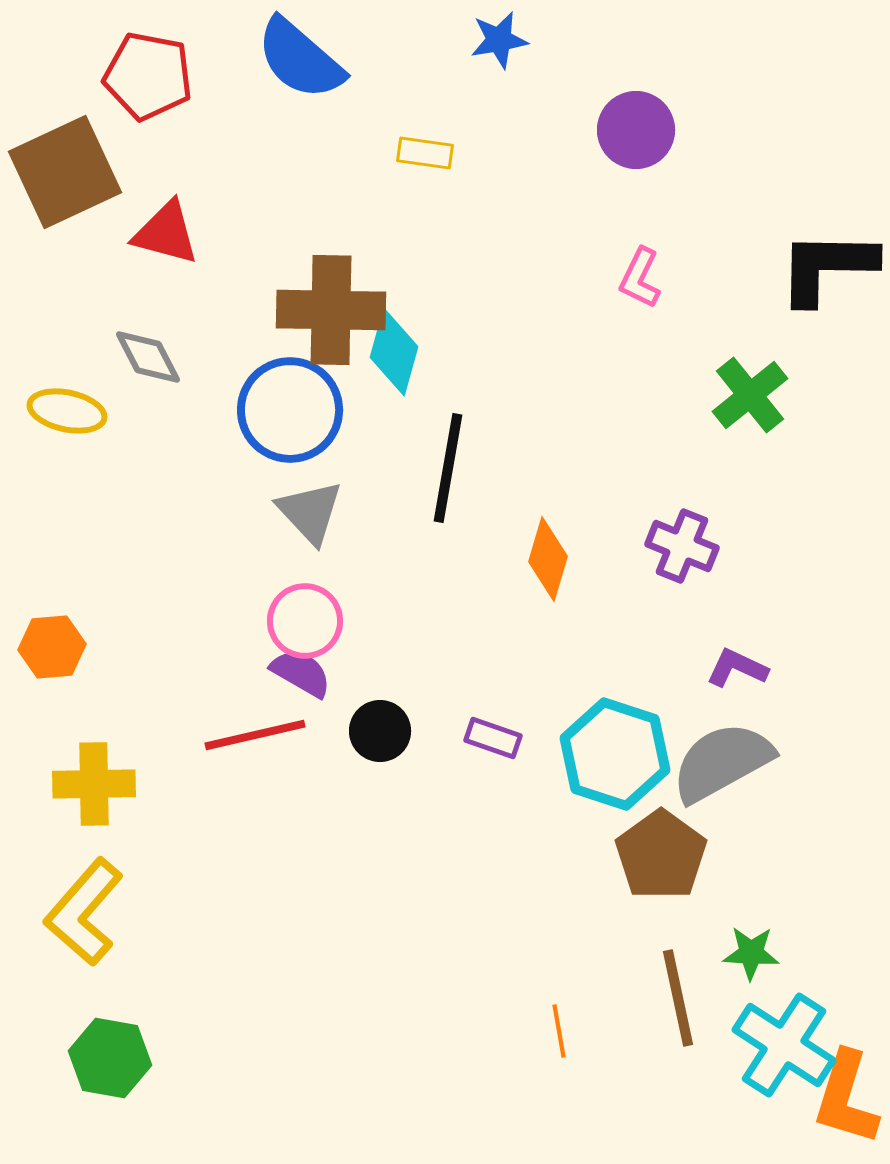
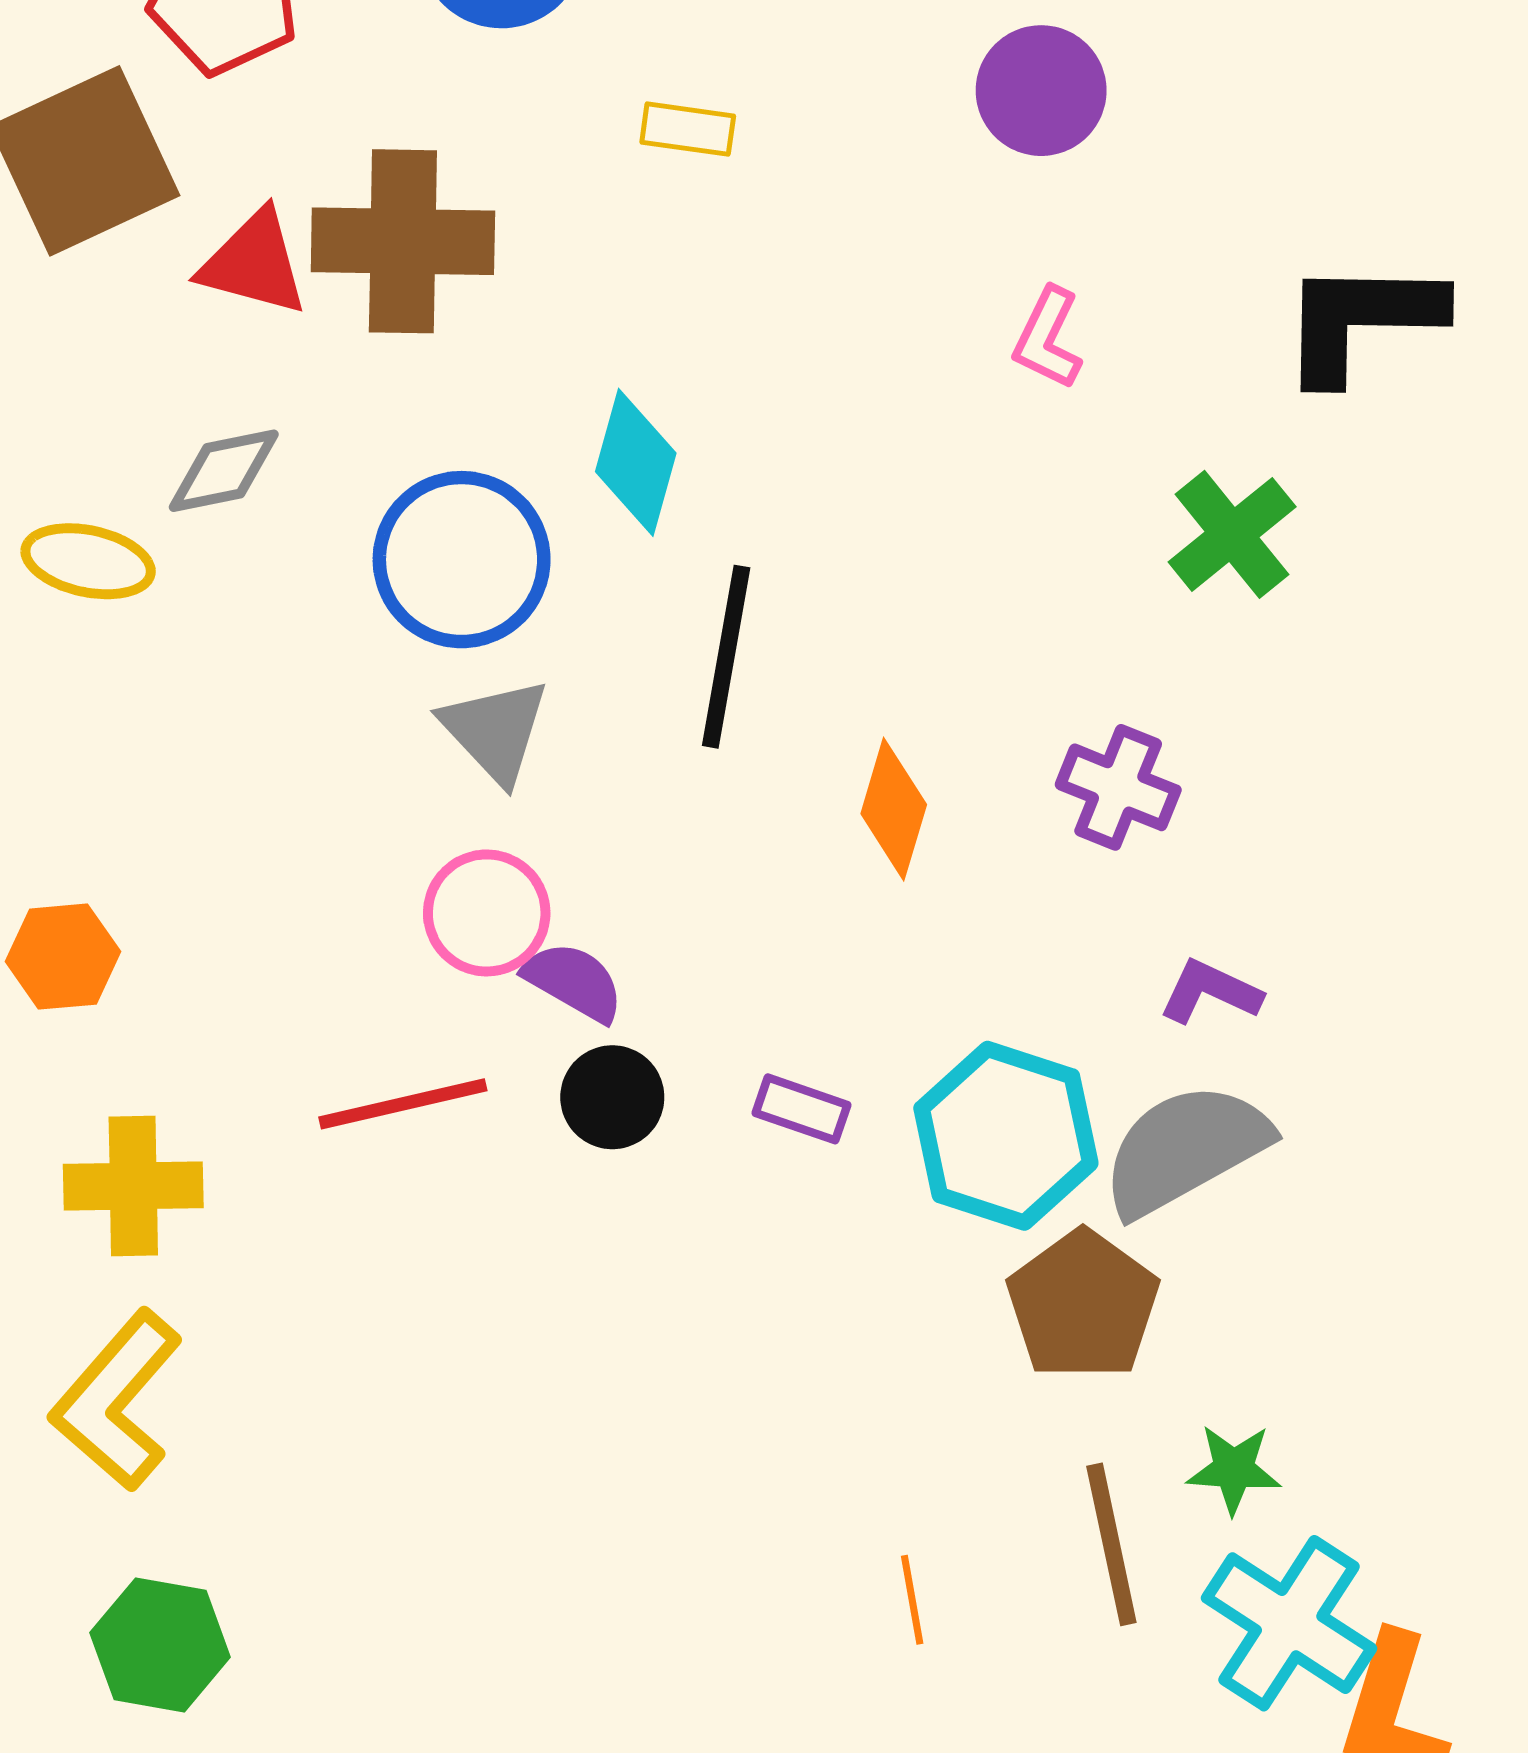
brown cross: (331, 310) -> (403, 241), moved
gray diamond: (148, 357) -> (224, 471), turned -74
purple semicircle: (301, 673) -> (574, 982), moved

